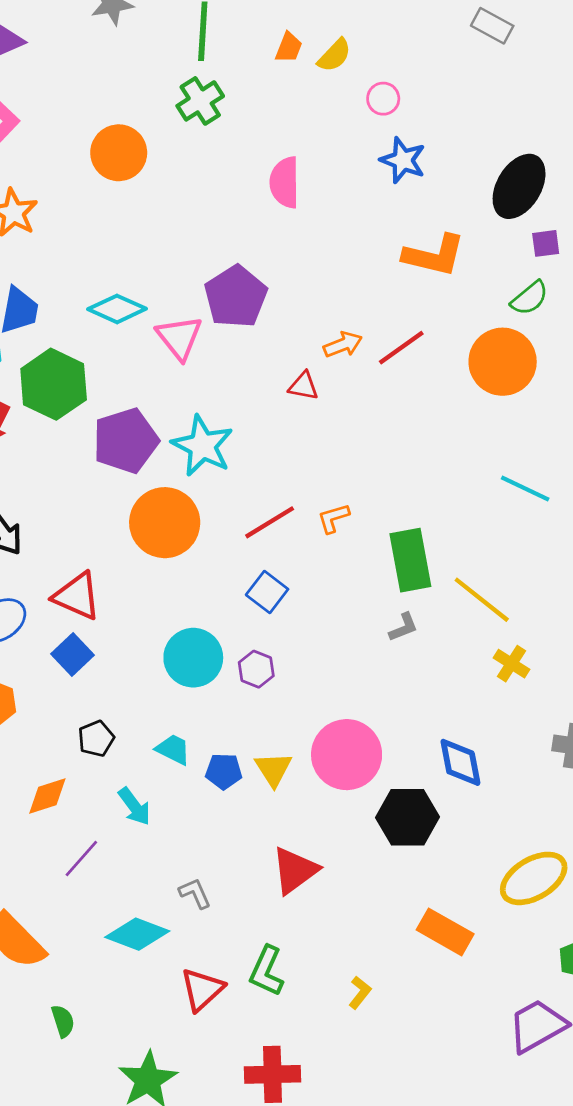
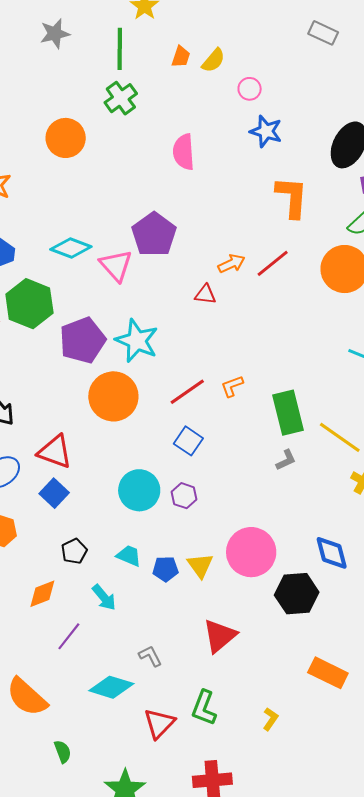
orange L-shape: (434, 255) -> (292, 197), turned -96

